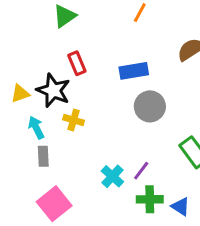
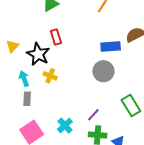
blue rectangle: (134, 71) -> (111, 47), moved
yellow triangle: (20, 93) -> (13, 46), moved, turned -32
cyan cross: (112, 176) -> (65, 126), moved

